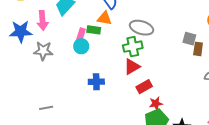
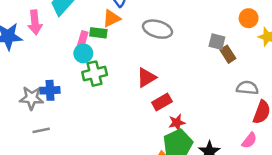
orange triangle: (104, 18) -> (111, 18), turned -35
green cross: (133, 47) -> (95, 74), moved
brown rectangle: (198, 49) -> (228, 54), turned -40
gray star: (43, 51) -> (32, 98), moved
blue cross: (96, 82) -> (50, 90), moved

